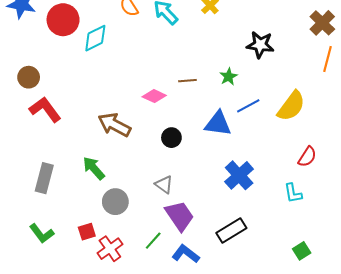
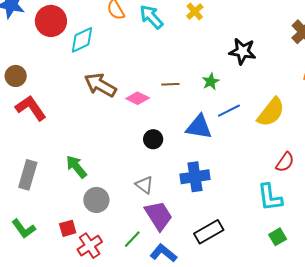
brown arrow: (114, 125) -> (100, 85), moved
blue cross: (239, 175) -> (195, 177), moved, turned 32
cyan L-shape: (293, 193) -> (270, 197), size x1.4
green square: (302, 251) -> (278, 237), moved

